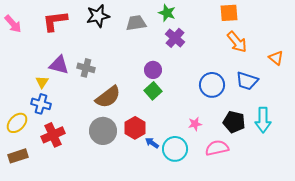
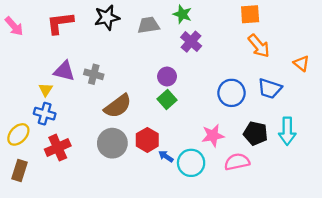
pink star: (195, 124) -> (213, 136), size x1.5
brown rectangle: (18, 156) -> (19, 171), turned -54

